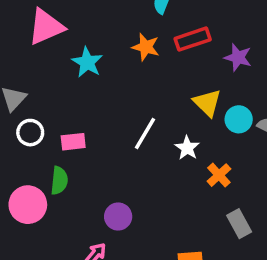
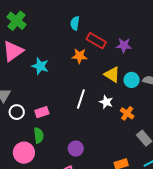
red rectangle: (193, 39) -> (96, 41), turned 60
orange star: (146, 47) -> (79, 56), moved

